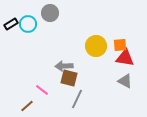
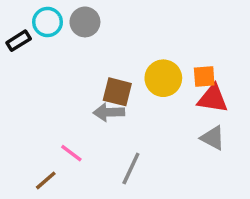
cyan circle: (28, 24) -> (47, 22), moved
brown square: (69, 78) -> (117, 92), moved

